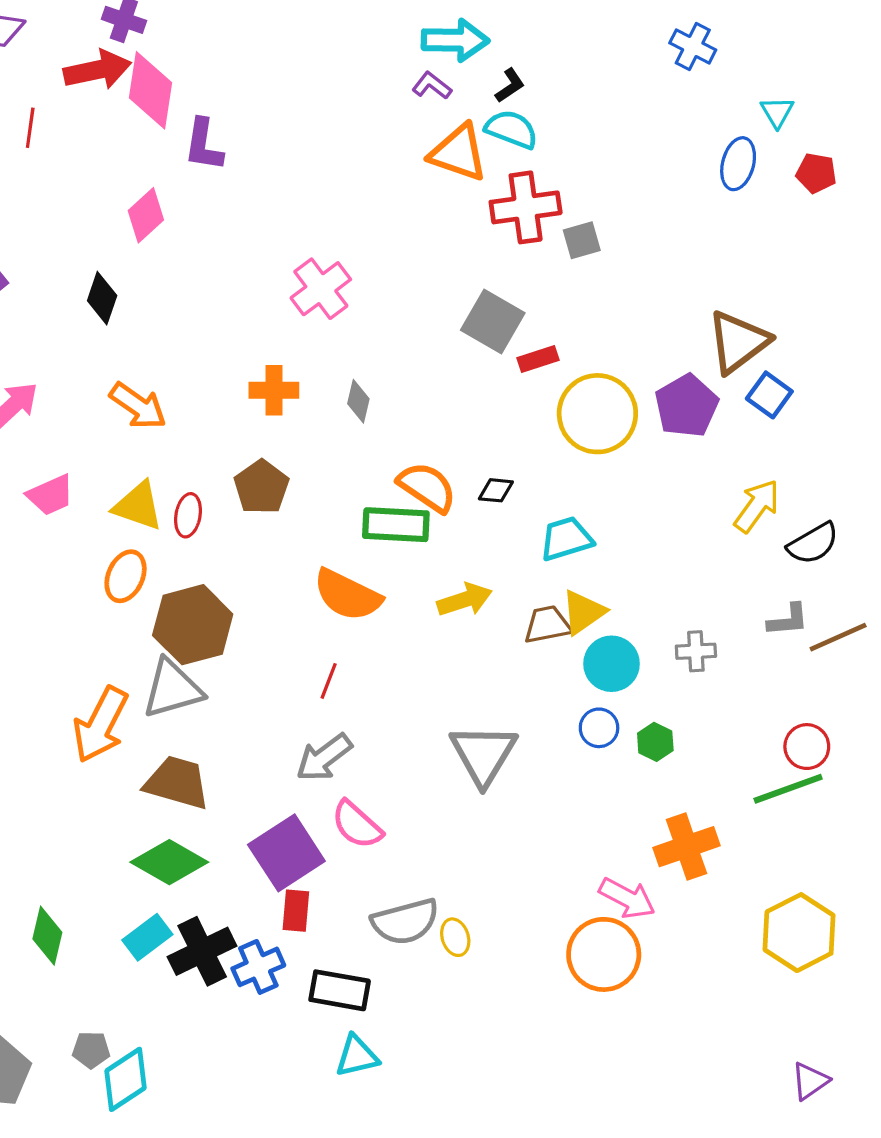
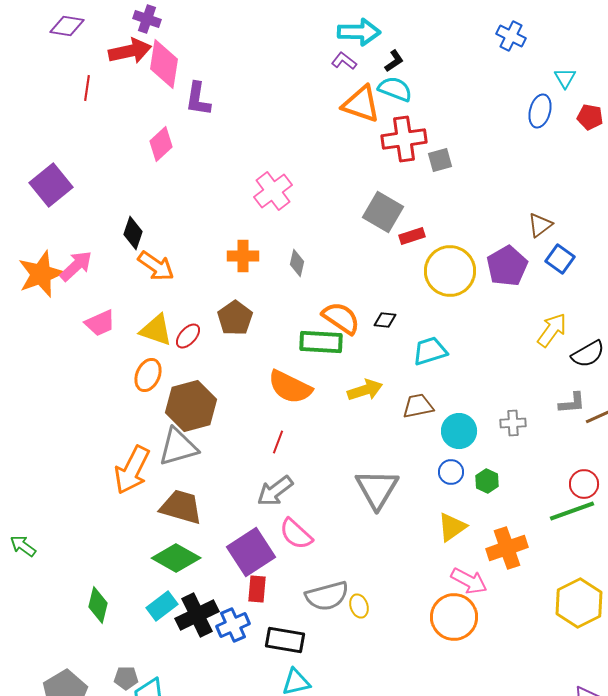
black diamond: (102, 298) -> (133, 233), moved
brown triangle: (738, 342) -> (540, 225), size x0.6
red ellipse: (188, 515) -> (188, 336), turned 32
yellow triangle: (583, 612) -> (452, 527), moved

